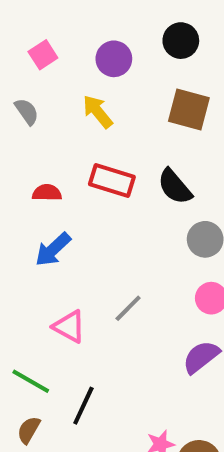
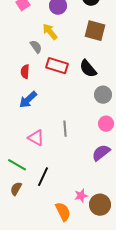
gray semicircle: (27, 112) -> (36, 47), moved
red semicircle: (47, 193) -> (25, 72), turned -88
gray line: (128, 308) -> (65, 129), turned -49

